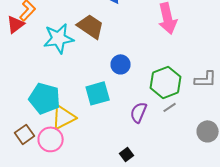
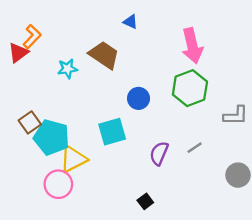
cyan star: (59, 38) -> (68, 69), size x0.6
green hexagon: (166, 82) -> (190, 88), moved
brown square: (25, 134) -> (30, 122), moved

